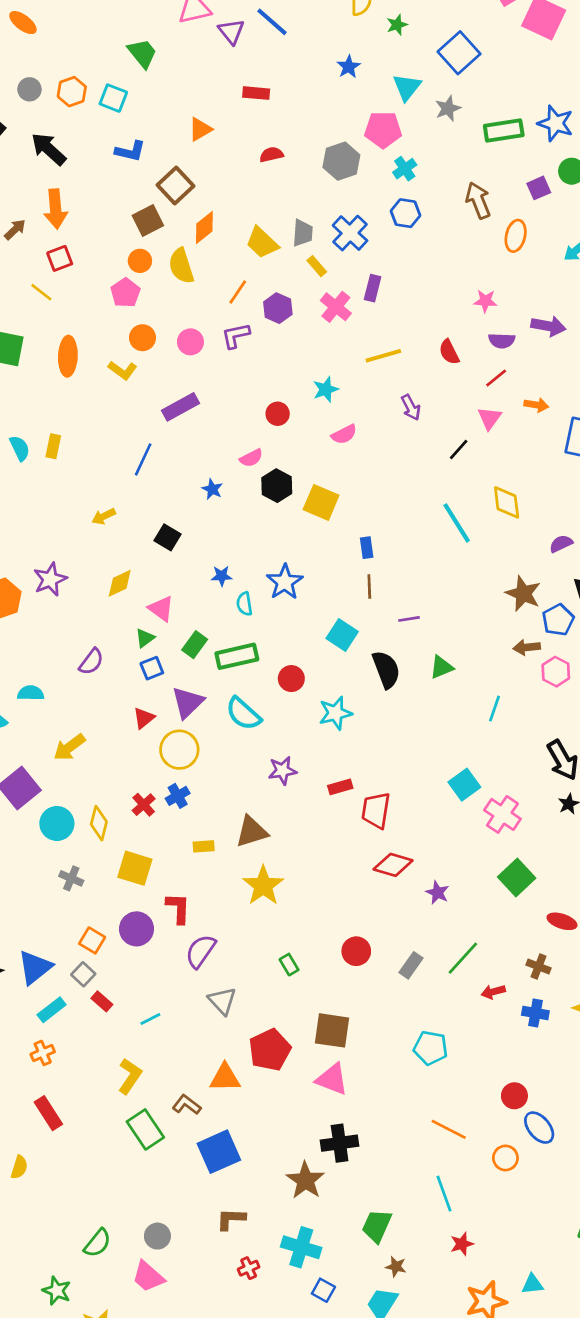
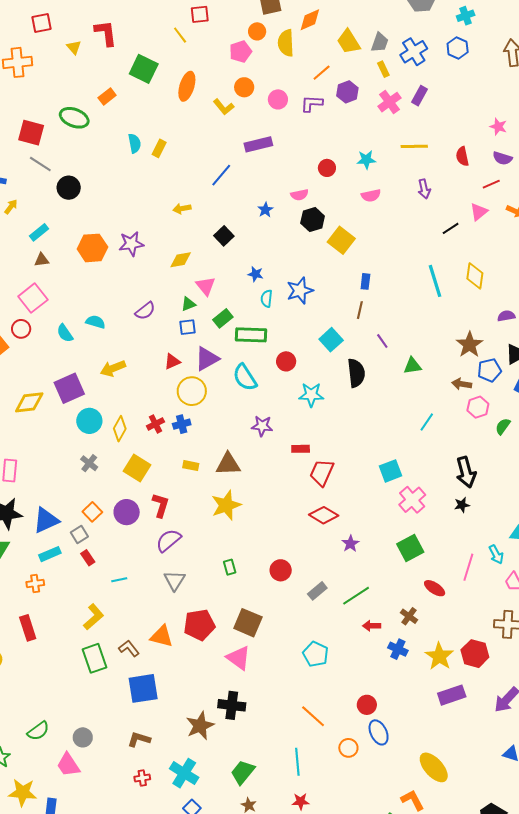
purple line: (409, 619) -> (382, 341), turned 49
green triangle: (441, 667) -> (412, 366), moved

